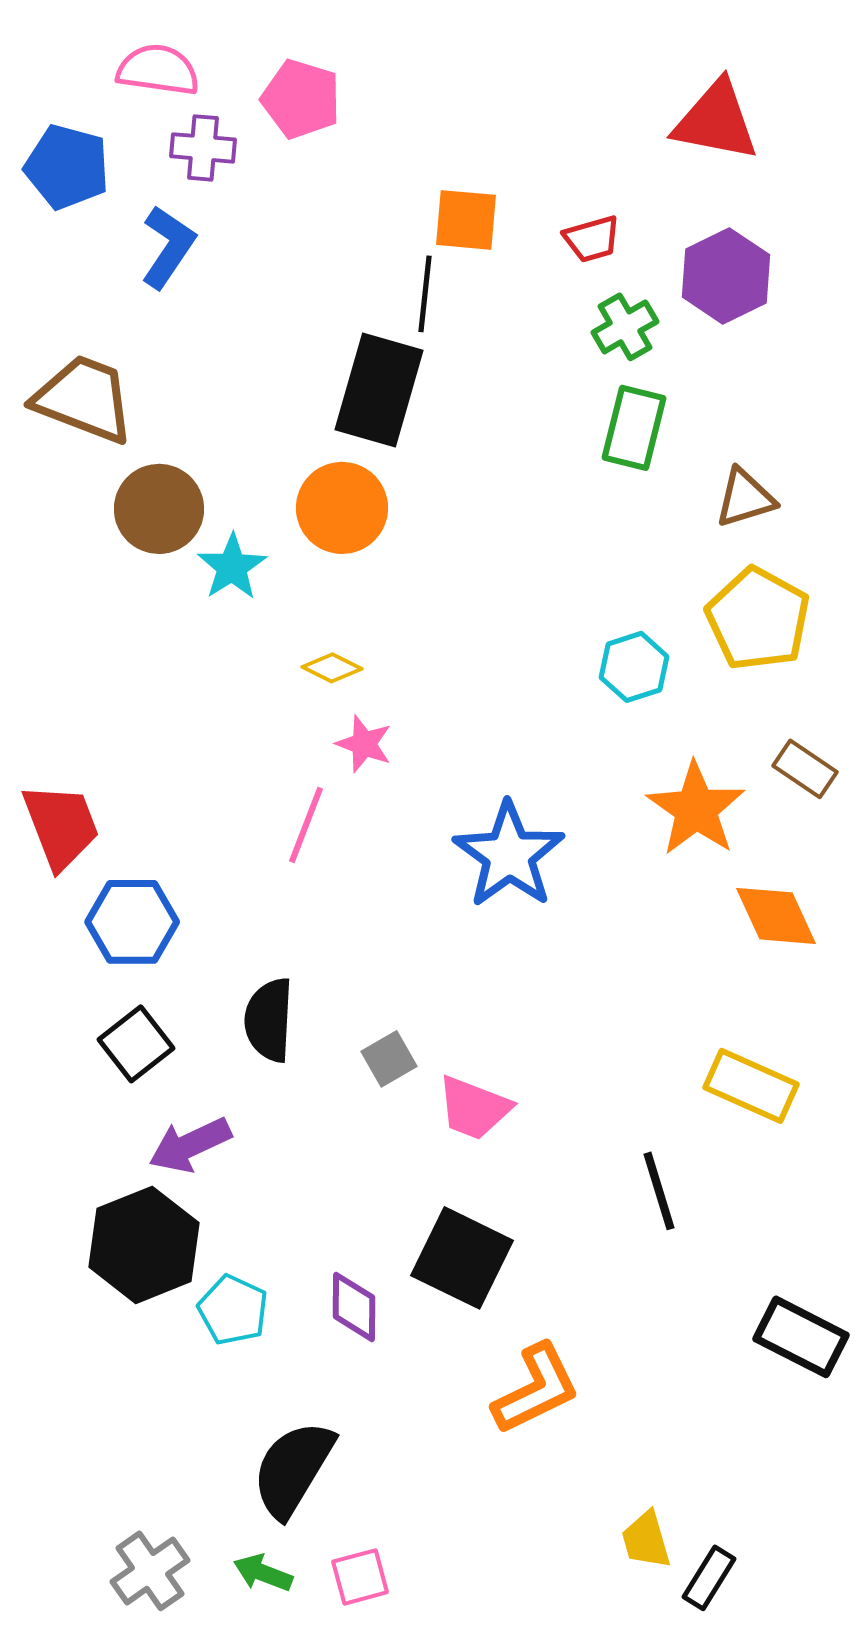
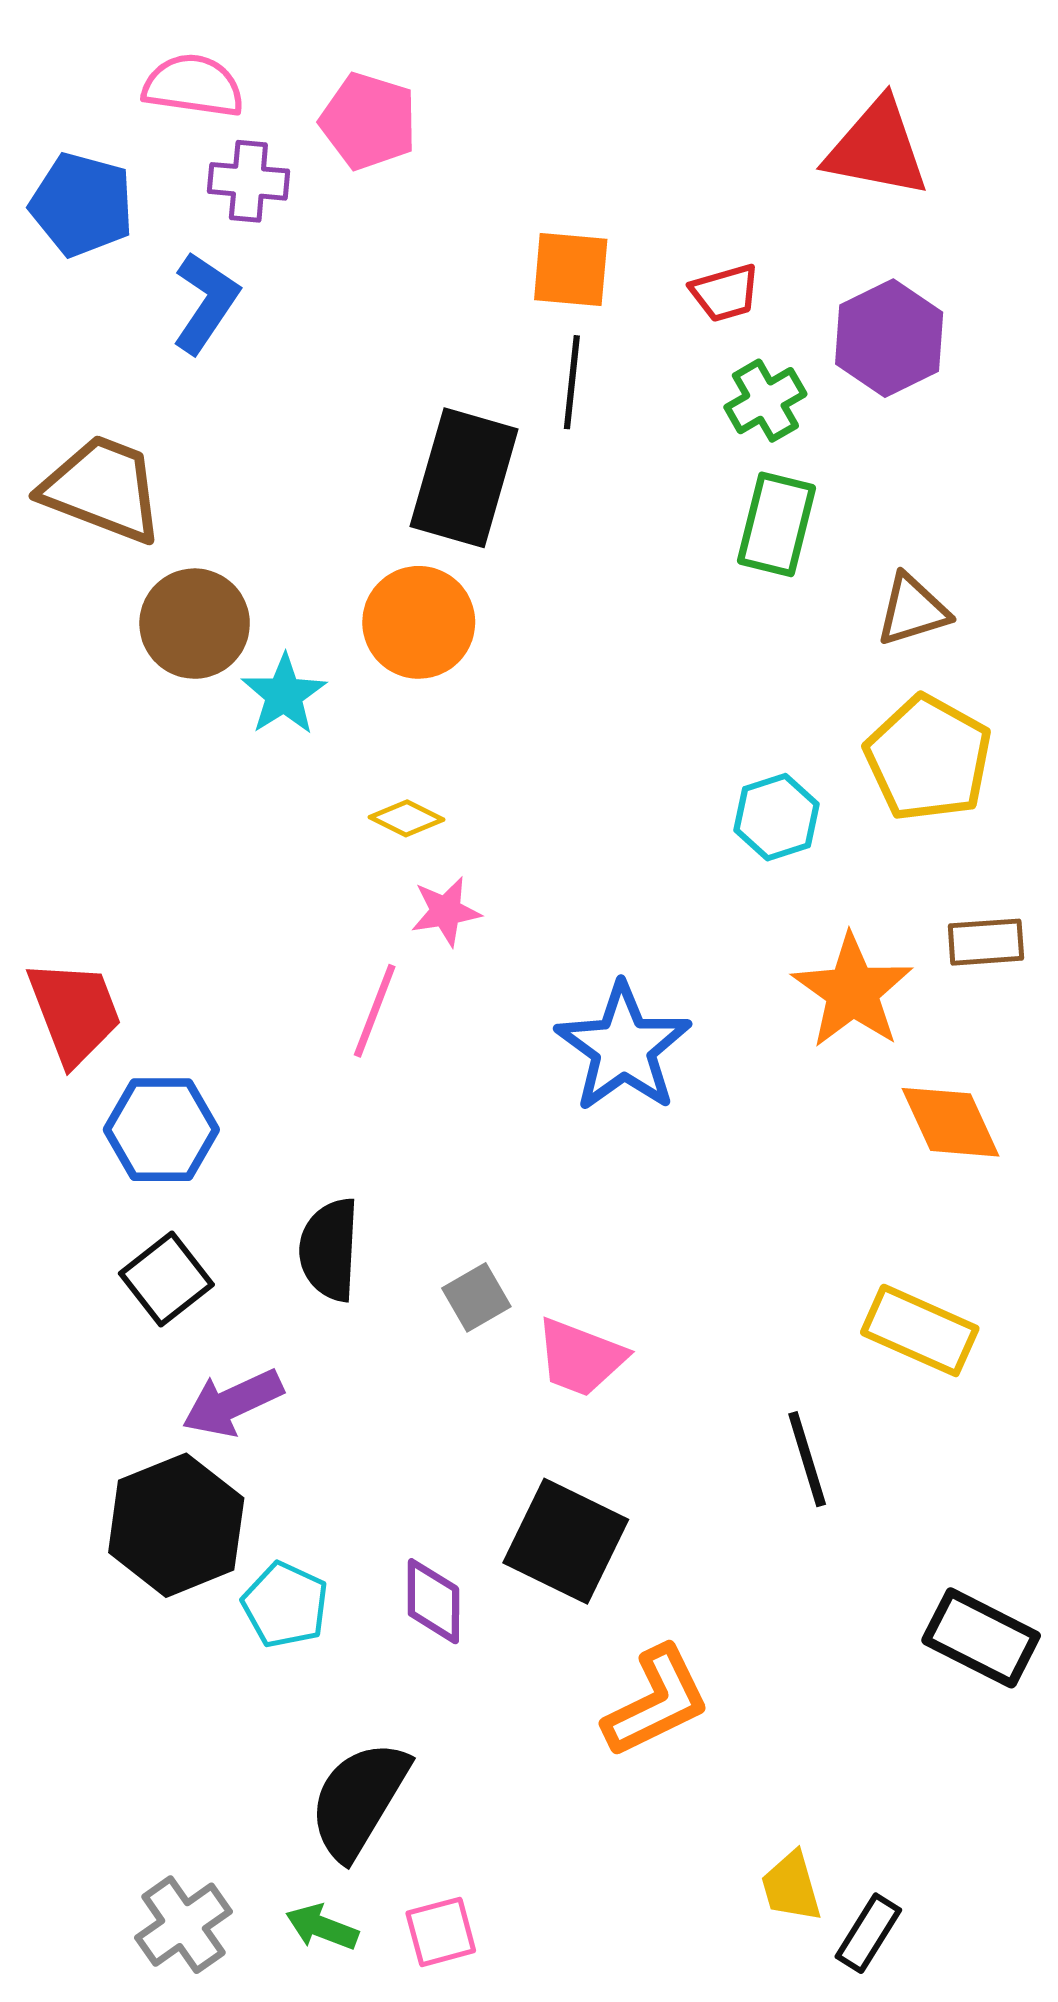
black line: (425, 294) -> (572, 382), moved
pink star: (364, 744) -> (446, 911), turned -30
brown rectangle: (805, 769) -> (986, 942), turned -38

